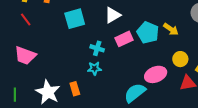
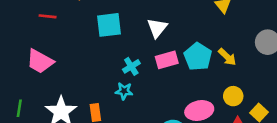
white triangle: (113, 15) -> (157, 28), turned -30
red line: (26, 19) -> (48, 16), turned -56
cyan cross: (97, 48) -> (131, 66), turned 32

